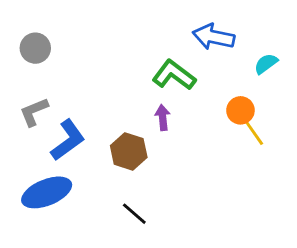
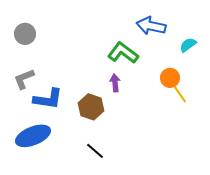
blue L-shape: (68, 140) -> (48, 99), turned 44

